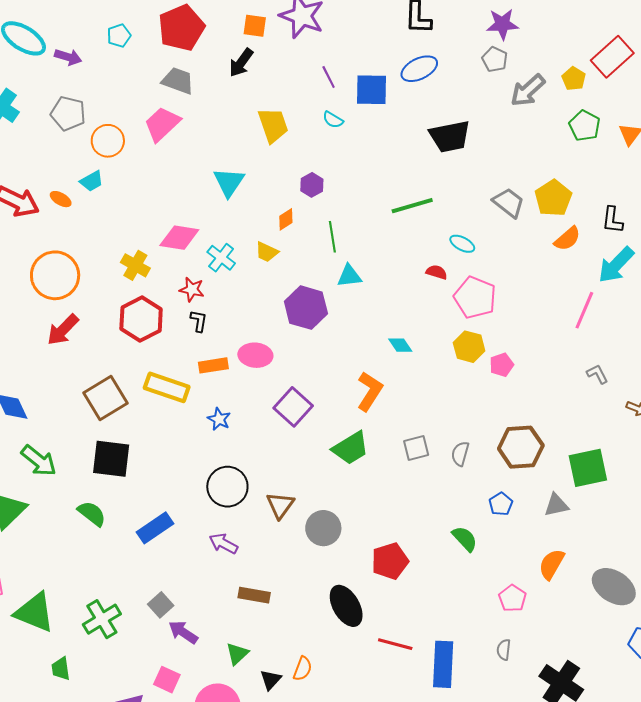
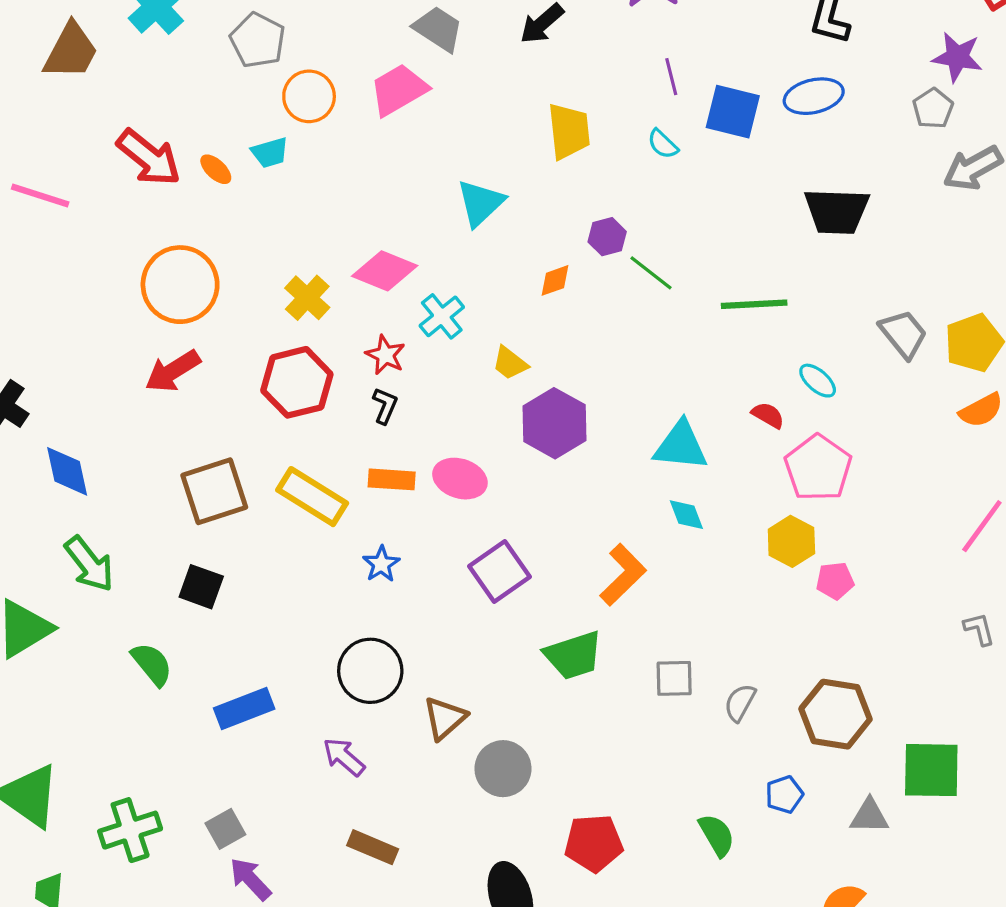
green line: (332, 237) -> (651, 273), moved, turned -56
yellow trapezoid: (267, 252) -> (510, 363), moved
cyan triangle: (349, 276) -> (681, 446), moved, size x1.4
black square: (111, 459) -> (201, 587), size x0.7

